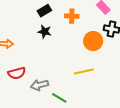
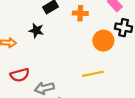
black star: (45, 32) -> (36, 31), moved

